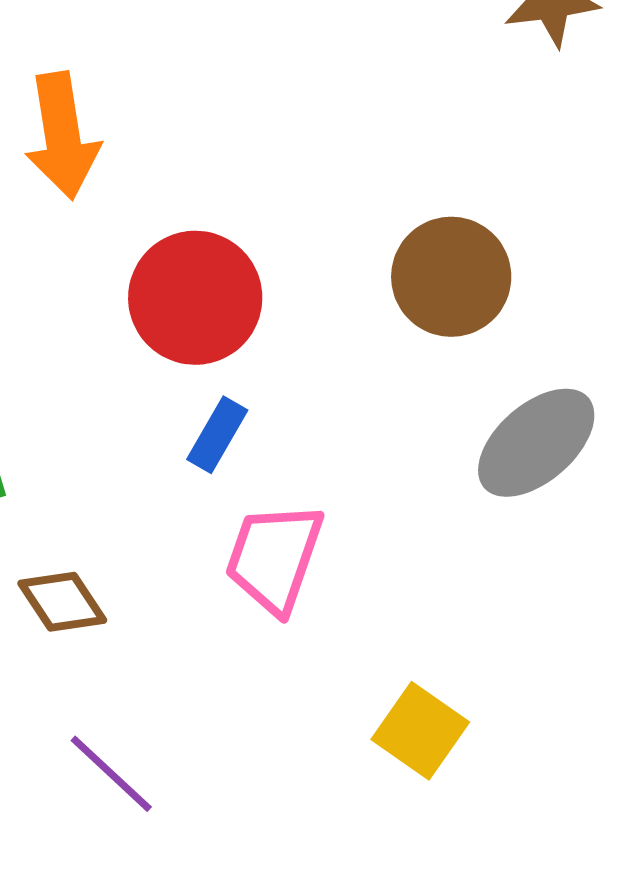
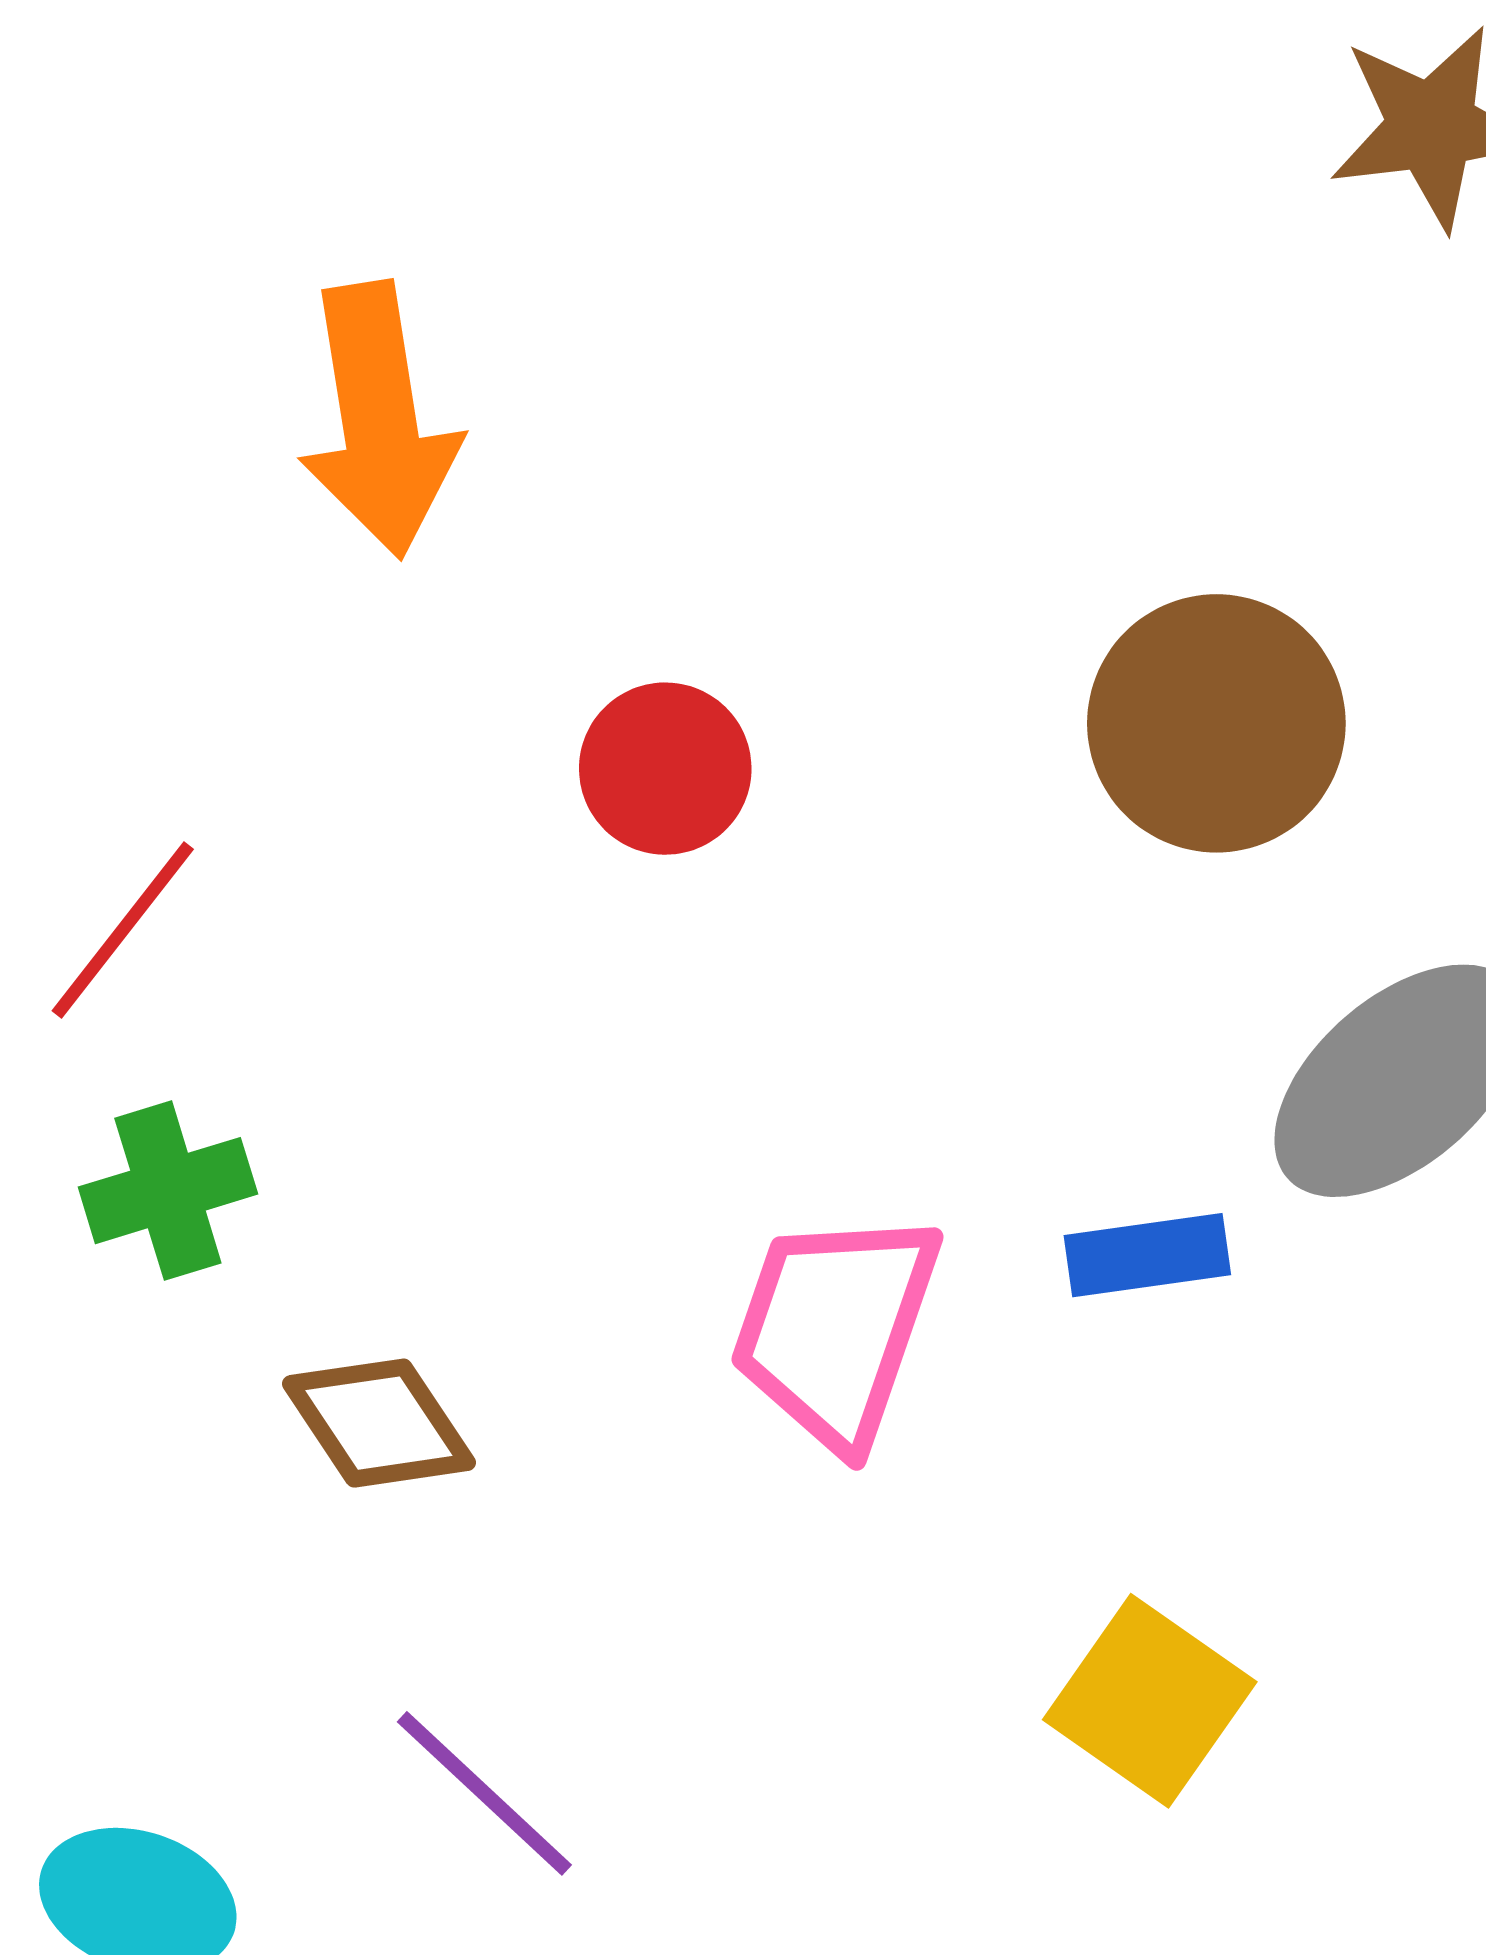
red circle: (195, 298) -> (665, 769), size x0.6
blue rectangle: (217, 435) -> (1147, 1255), moved, turned 52

